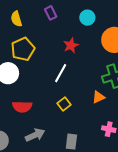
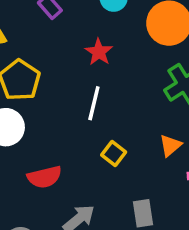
orange triangle: (98, 97) -> (170, 145), moved

